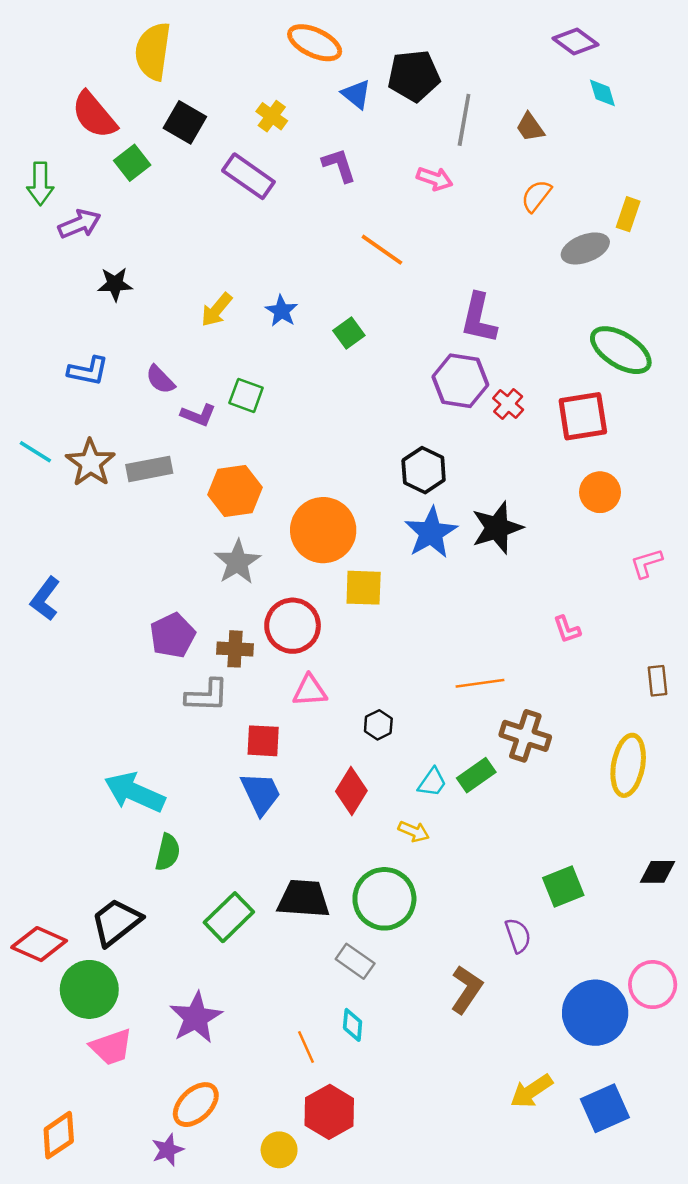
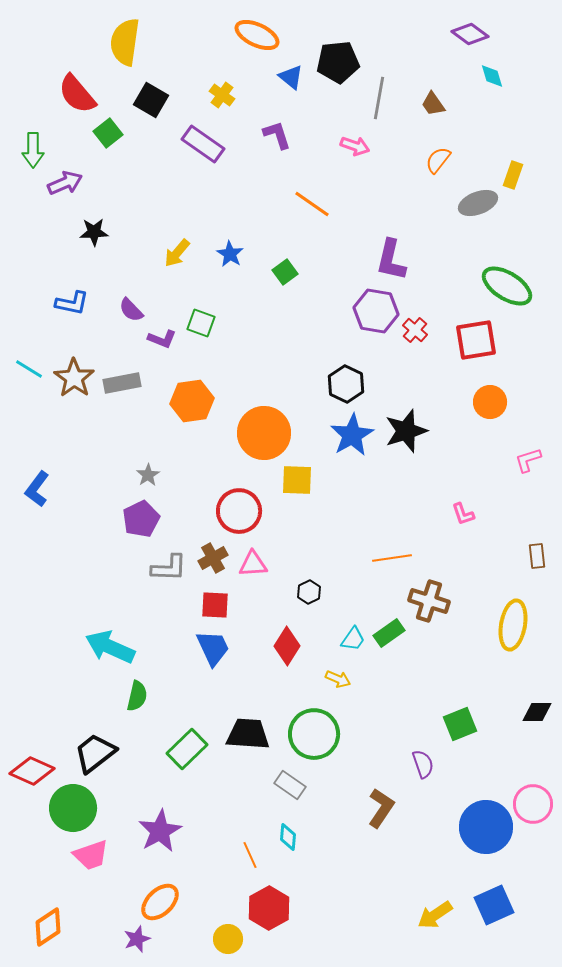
gray star: (237, 562) -> (148, 475), moved, size x0.6
brown cross: (235, 649) -> (213, 558), moved, turned -32
yellow arrow: (531, 1091) -> (435, 915), moved

